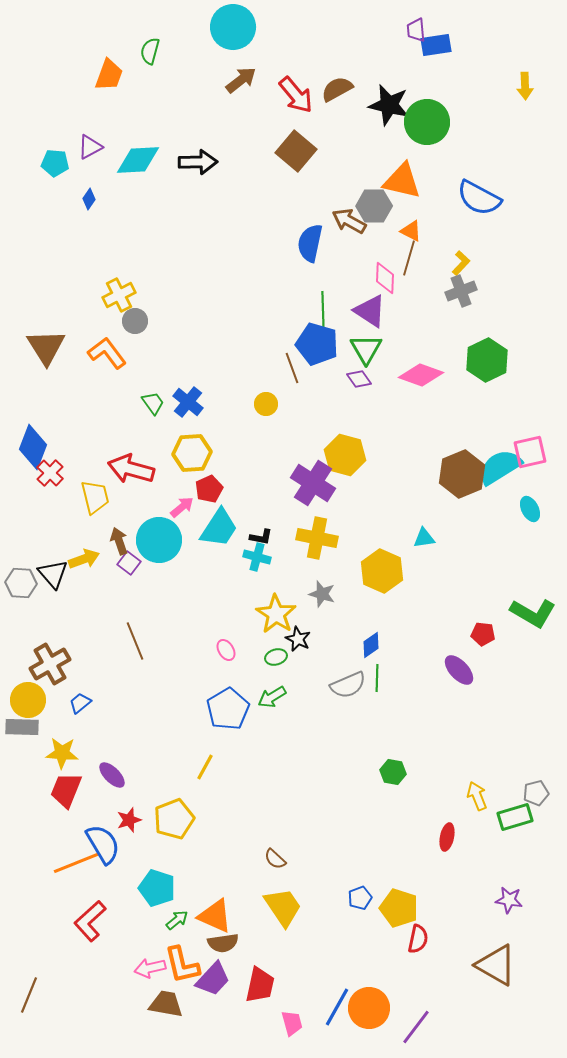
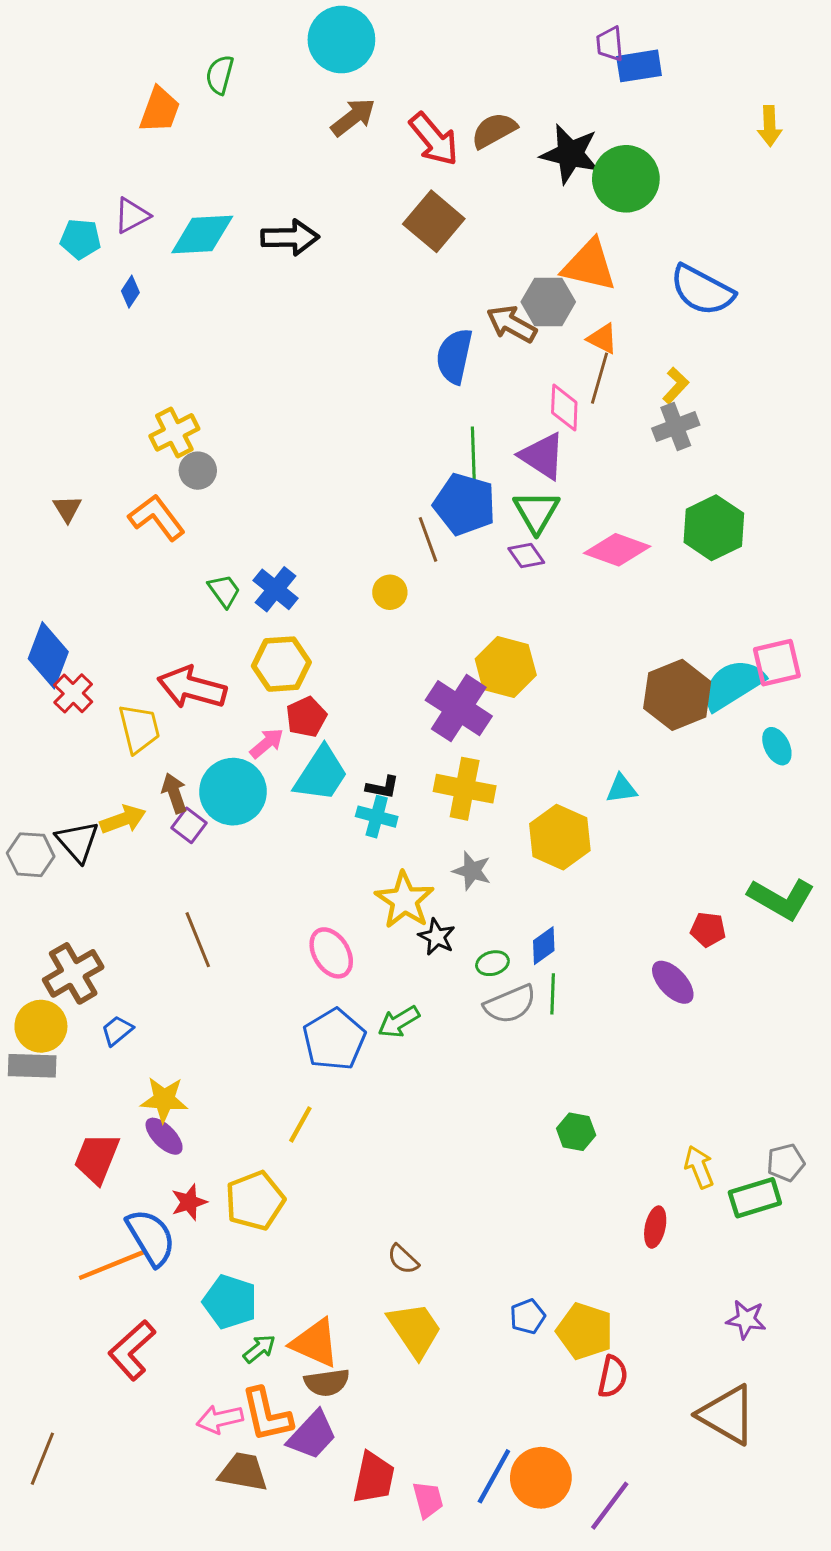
brown triangle: (46, 347) -> (67, 509), size x0.5
pink ellipse: (226, 650) -> (331, 953), size x1.6
green ellipse: (276, 657) -> (492, 963), moved
yellow star: (62, 753) -> (164, 1100), moved
red trapezoid: (260, 985) -> (374, 1478), moved

